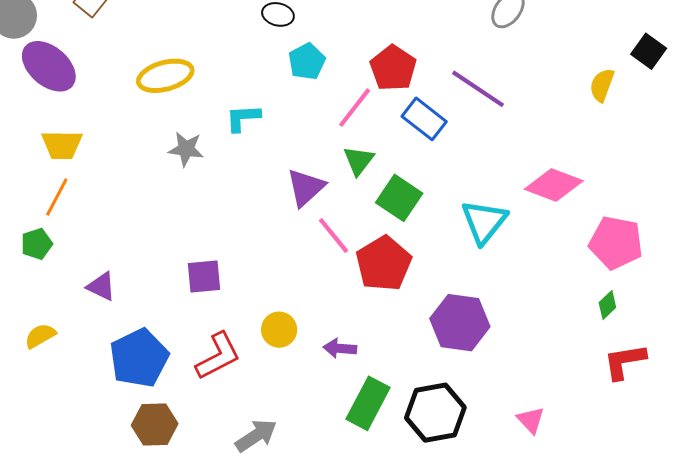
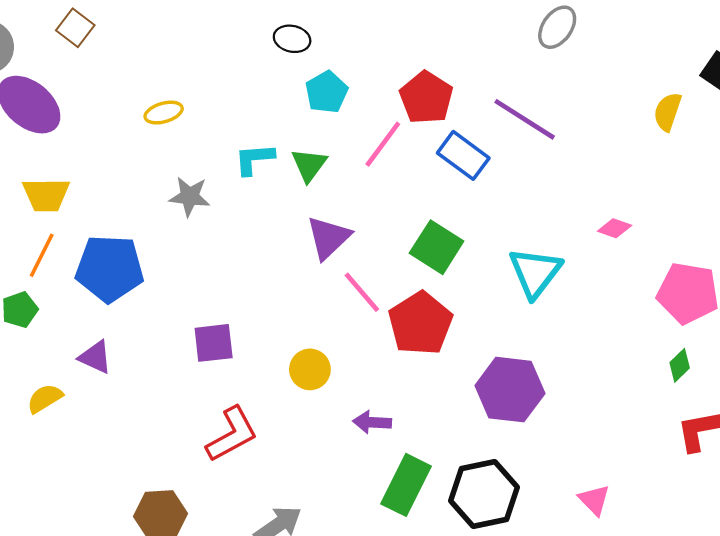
yellow ellipse: (165, 76) -> (164, 113), size x0.6
green triangle: (359, 160) -> (309, 165), moved
pink diamond: (554, 185) -> (615, 228), size x0.5
yellow circle: (279, 330) -> (310, 369), moved
yellow semicircle: (40, 336) -> (45, 398), moved
blue pentagon: (139, 358) -> (110, 268), moved, turned 30

